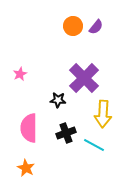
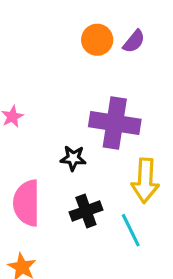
purple cross: (84, 78) -> (115, 123), turned -36
cyan line: (94, 145) -> (131, 230), turned 35

